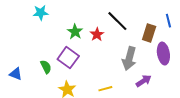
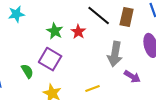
brown rectangle: (149, 33) -> (127, 17), moved
purple arrow: (144, 81) -> (132, 76), turned 70

